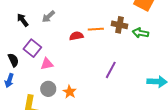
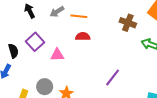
brown cross: (120, 25) -> (128, 23), moved
orange line: (96, 29) -> (79, 16), moved
pink triangle: (47, 64) -> (57, 55), moved

